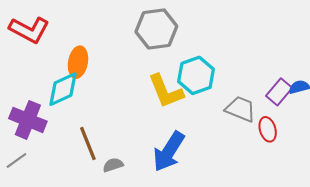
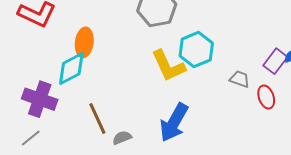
gray trapezoid: (241, 109) -> (240, 79), size x0.7

